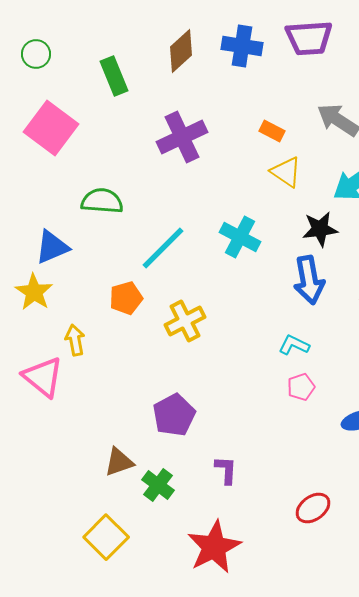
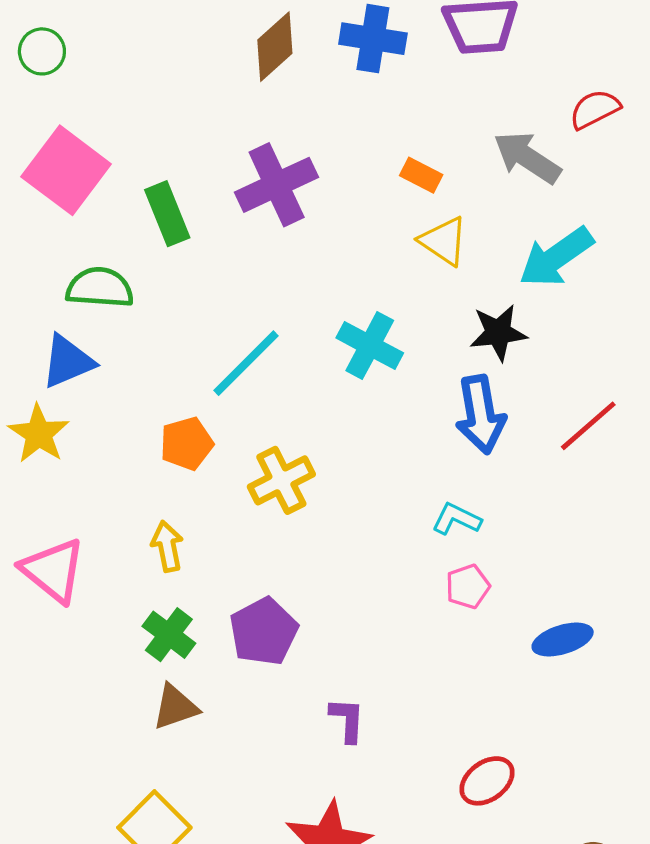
green rectangle: (114, 76) -> (167, 214), moved
green semicircle: (102, 201) -> (100, 288), moved
yellow arrow: (75, 340) -> (167, 546), moved
green cross: (158, 485) -> (169, 635), moved

